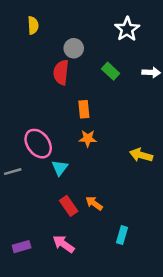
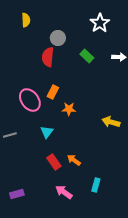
orange rectangle: (84, 109) -> (53, 92), moved, turned 32
pink ellipse: (38, 144) -> (30, 100), moved
pink arrow: (64, 244) -> (64, 192), moved

